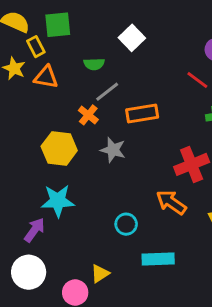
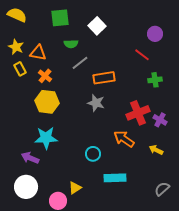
green square: (58, 25) -> (60, 18), moved
yellow rectangle: (36, 47) -> (20, 69), moved
orange cross: (88, 115) -> (45, 76), moved
gray star: (113, 150) -> (96, 103), moved
purple arrow: (34, 230) -> (30, 158), turned -102

